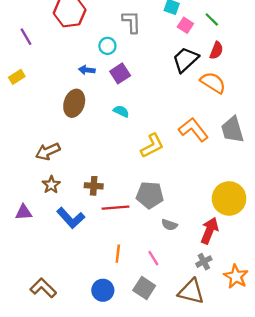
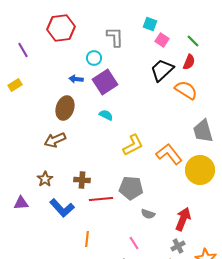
green line: (212, 20) -> (193, 41), moved
purple square: (120, 73) -> (105, 82), size x1.4
orange L-shape: (193, 130) -> (169, 154), moved
brown arrow: (48, 151) -> (55, 140), moved
yellow circle: (229, 198) -> (200, 170), moved
orange line: (118, 254) -> (87, 239), moved

